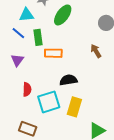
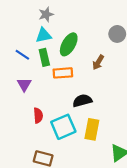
cyan triangle: (26, 15) -> (44, 35), moved
green ellipse: (63, 15) -> (69, 44), moved
brown arrow: (96, 51) -> (98, 62), moved, turned -112

